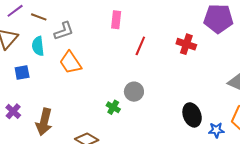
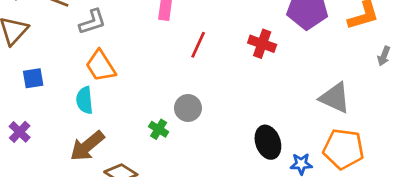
cyan semicircle: (38, 46) -> (85, 100), moved
brown arrow: (44, 122) -> (87, 146), moved, turned 36

